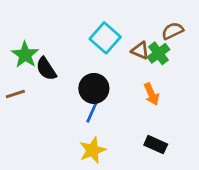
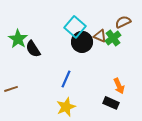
black circle: (94, 88) -> (82, 42), moved
brown line: (15, 94) -> (11, 89), moved
orange arrow: (151, 94) -> (119, 86), moved

